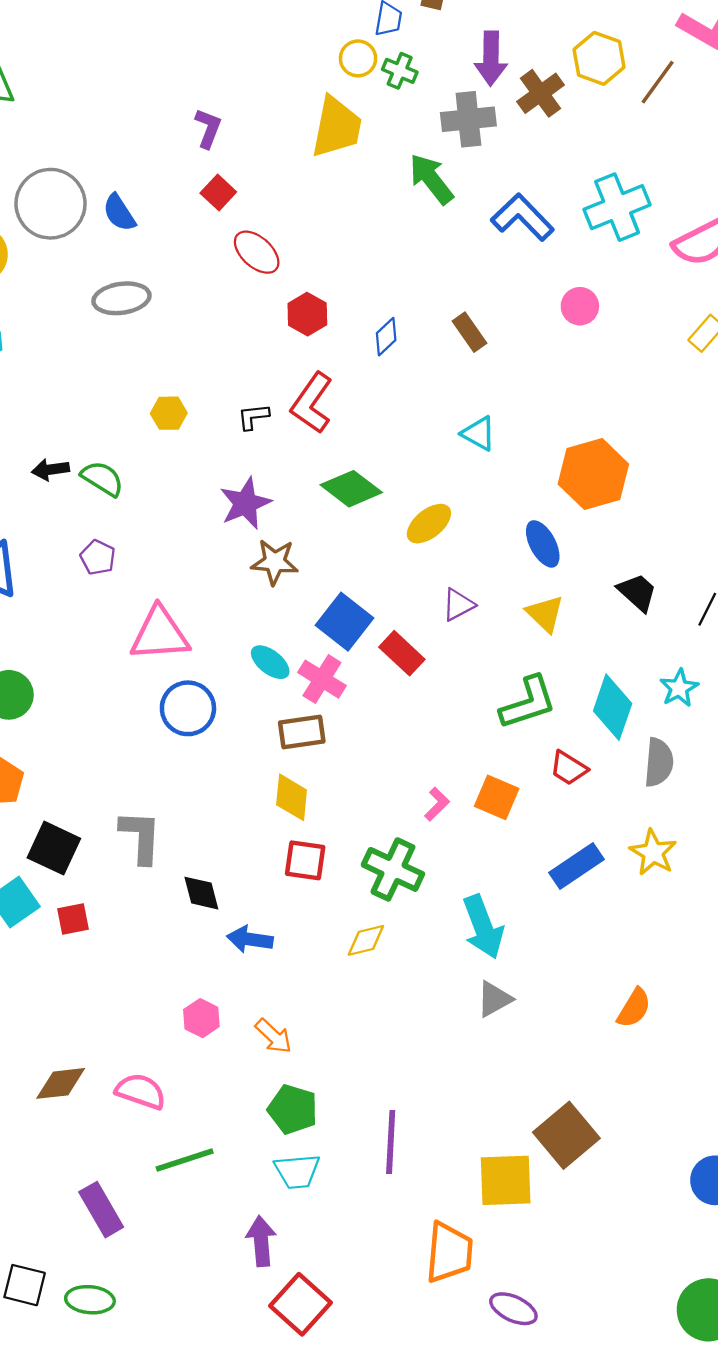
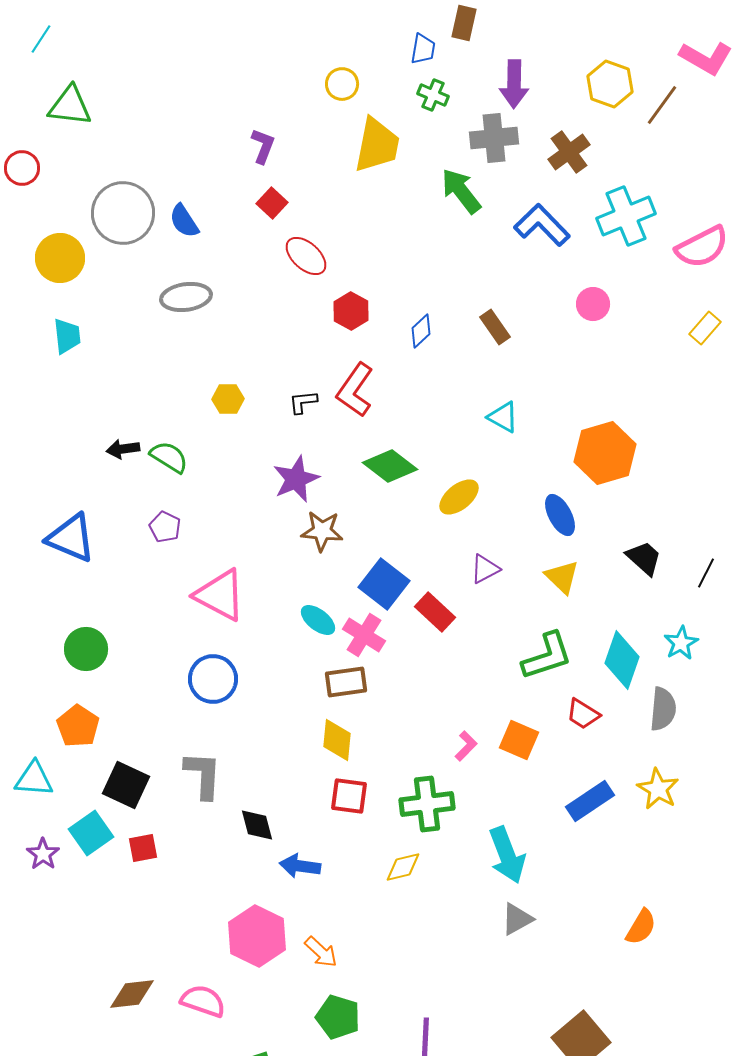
yellow circle: (358, 58) -> (342, 84), moved
brown cross: (540, 93) -> (569, 152), moved
pink triangle: (160, 634) -> (220, 595), turned 32
blue circle: (188, 708) -> (213, 679), moved
green cross: (393, 869) -> (427, 804), turned -32
pink hexagon: (201, 1018) -> (257, 936), size x1.8

